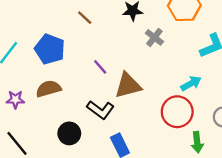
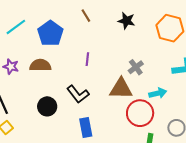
gray cross: (154, 37) -> (136, 67), moved
purple line: (100, 67) -> (87, 59), turned 32
brown triangle: (128, 85) -> (121, 89), moved

